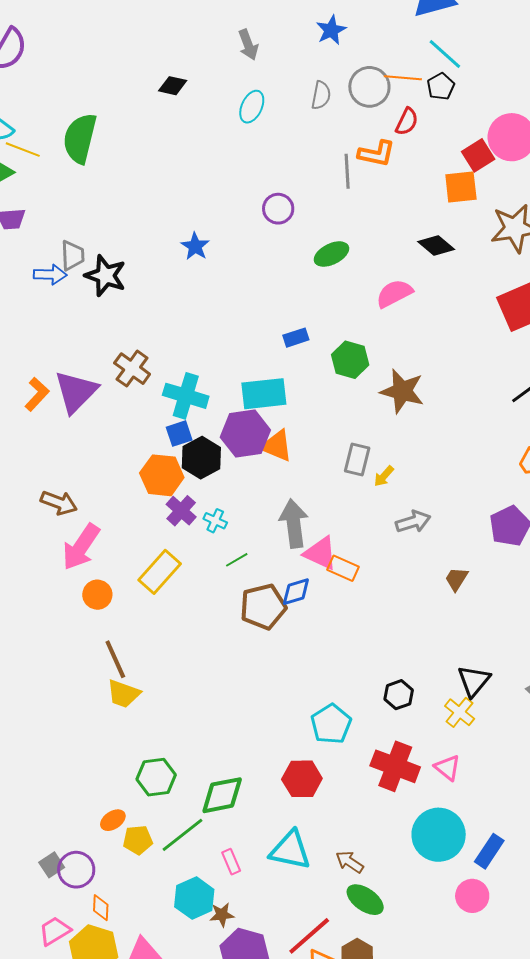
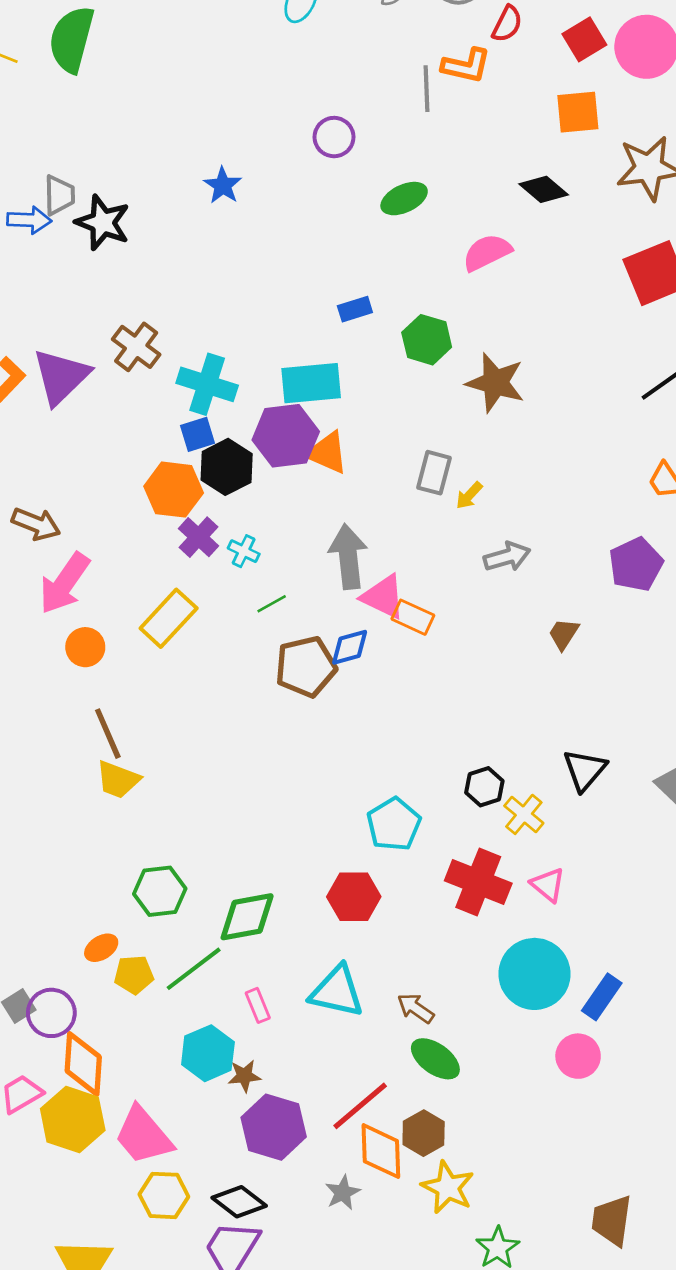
red square: (478, 155) -> (584, 39), moved
yellow cross: (460, 712) -> (524, 814), moved
orange diamond: (101, 908) -> (83, 1064), size x1.8

